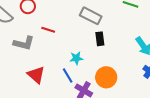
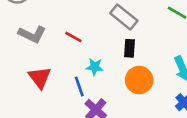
red line: (48, 30) -> (73, 37), moved
orange circle: (106, 77) -> (139, 80), moved

